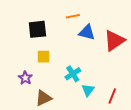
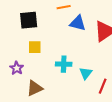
cyan cross: (73, 74) -> (64, 64), turned 35
cyan triangle: (88, 90) -> (86, 73), moved

